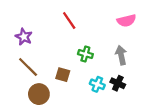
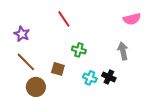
pink semicircle: (126, 21) -> (132, 19), moved
gray arrow: (121, 55) -> (123, 51), moved

